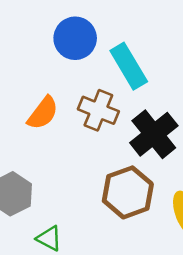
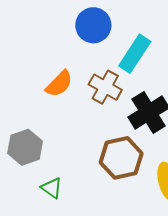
cyan rectangle: (129, 66) -> (135, 54), turned 57

